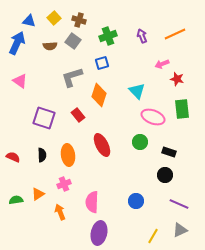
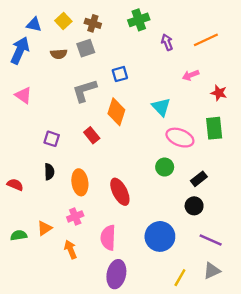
green cross: (108, 36) -> (139, 20), moved
gray square: (73, 41) -> (86, 48), turned 35
red star: (177, 79) -> (219, 93), moved
purple square: (44, 118) -> (52, 139), size x0.6
red ellipse: (102, 145) -> (120, 192), moved
black rectangle: (169, 152) -> (199, 179), turned -56
black semicircle: (42, 155) -> (49, 172), moved
blue circle: (136, 201) -> (160, 236), size x1.6

